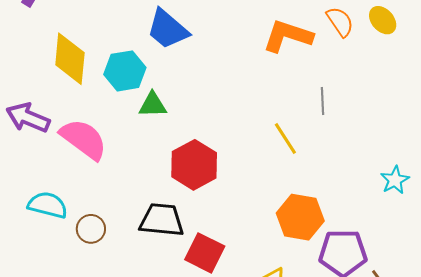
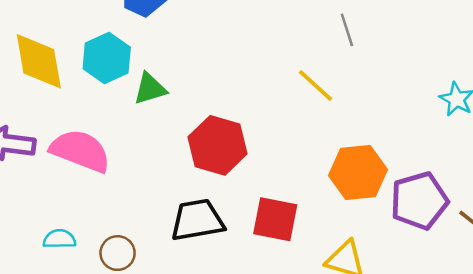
cyan semicircle: (48, 205) -> (59, 239), size x0.7
red square: (205, 253) -> (275, 219), moved

